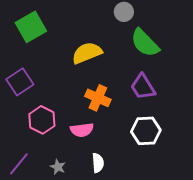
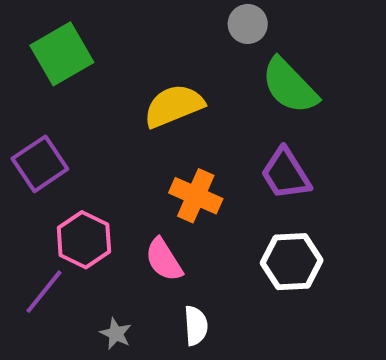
pink semicircle: (82, 130) -> (164, 260), turned 65
purple line: (19, 164) -> (44, 292), moved

